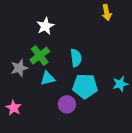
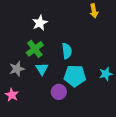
gray star: (19, 68) -> (17, 69), moved
cyan triangle: (48, 78) -> (42, 69), turned -48

